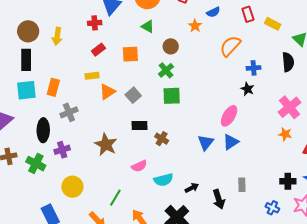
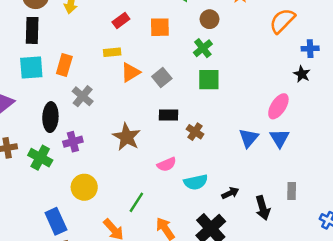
gray cross: (69, 112) -> (83, 96), turned -30
blue triangle: (231, 142) -> (280, 138), turned -30

